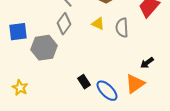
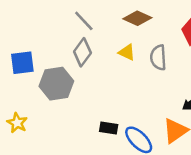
black rectangle: (84, 82) -> (109, 128), turned -48
yellow star: (20, 88) -> (17, 123), moved

